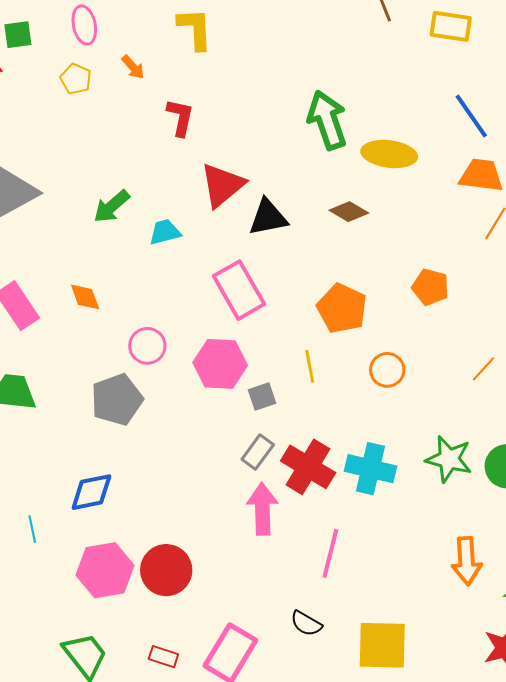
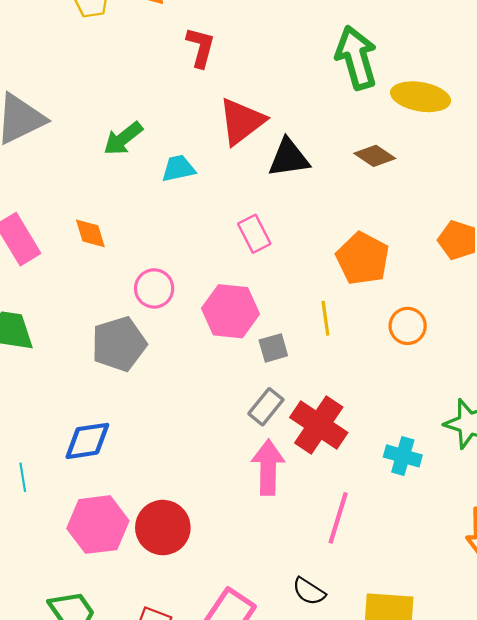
pink rectangle: (239, 290) -> (254, 234), size x0.6
cyan cross: (370, 469) -> (403, 456), moved, size x0.7

